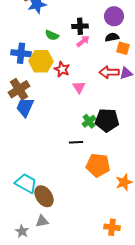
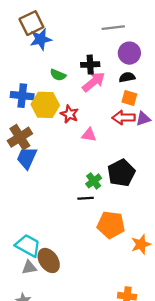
pink arrow: (83, 41) -> (94, 82), size x1.5
orange square: (123, 48) -> (129, 98), moved
pink triangle: (79, 87) -> (89, 135), turned -48
black pentagon: (107, 120) -> (121, 173), turned -30
green cross: (89, 121) -> (94, 181), moved
gray triangle: (42, 221) -> (29, 267), moved

